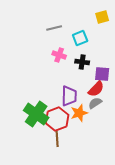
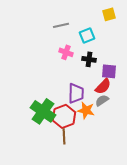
orange star: (79, 113) -> (86, 110), turned 30

